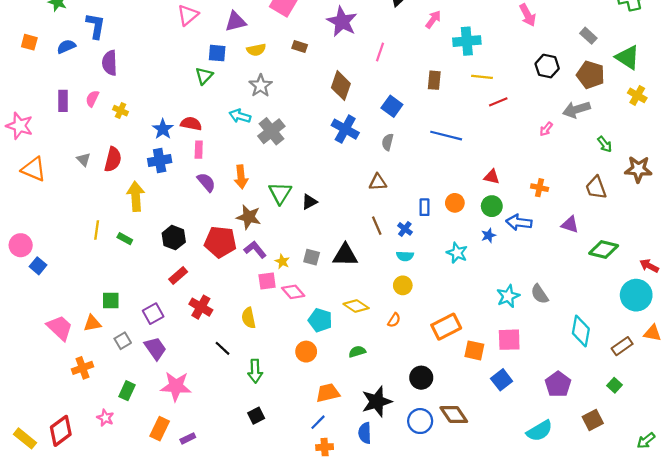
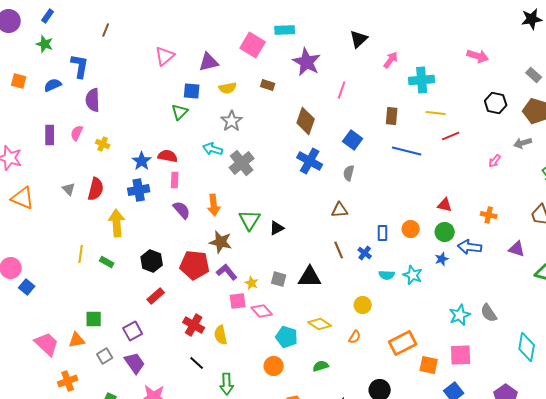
pink arrow: (528, 15) -> (478, 56), turned -45
gray arrow: (576, 109) -> (523, 143), size x0.7
blue line: (446, 136) -> (407, 151), moved
cyan semicircle: (405, 256) -> (387, 275), moved
red cross: (201, 307) -> (194, 325), moved

